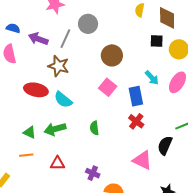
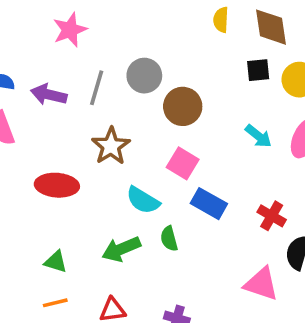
gray circle: (88, 24) -> (144, 76), moved
brown star: (59, 66) -> (111, 146), moved, turned 30
blue rectangle: (136, 96) -> (209, 204), moved, turned -42
cyan semicircle: (63, 100) -> (143, 200), moved
red cross: (136, 121) -> (272, 216), moved
green arrow: (55, 129) -> (121, 249), moved

